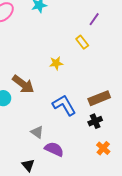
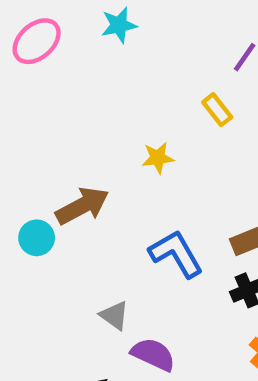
brown arrow: (23, 84) -> (82, 206), turned -65

